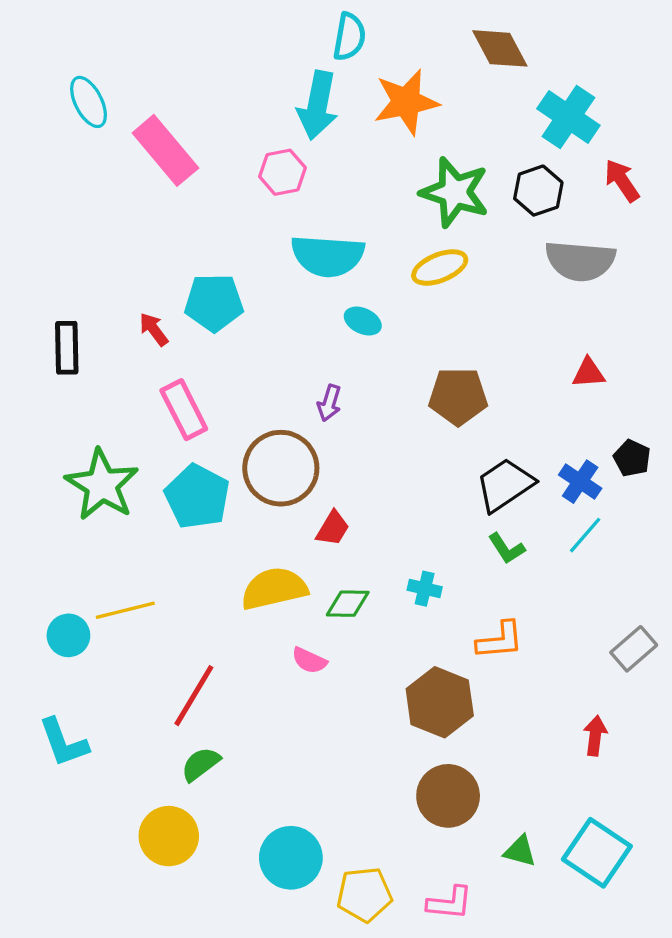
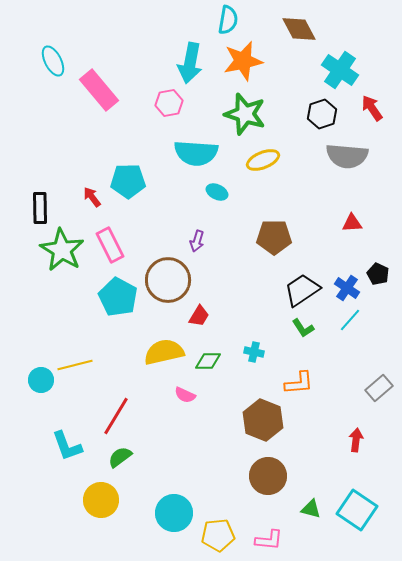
cyan semicircle: (349, 37) -> (228, 20), moved
green star: (455, 192) -> (245, 114), moved
green star: (102, 485) -> (62, 250), moved
cyan L-shape: (63, 742) -> (67, 446), moved

